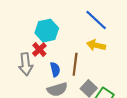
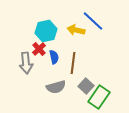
yellow arrow: (96, 45) -> (76, 30), moved
blue semicircle: (55, 69) -> (54, 57), moved

